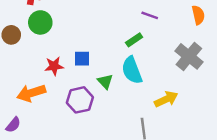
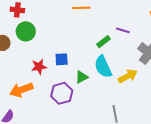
purple line: (150, 15) -> (123, 30), moved
green triangle: (105, 81) -> (82, 77), turned 48
yellow arrow: (166, 99) -> (128, 76), moved

